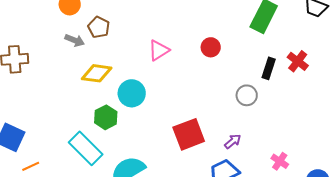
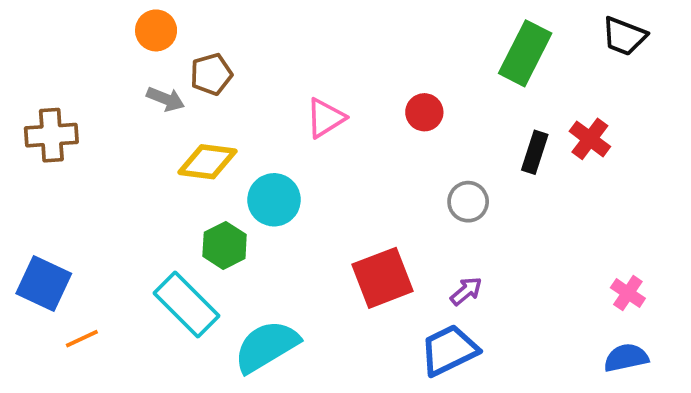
brown pentagon: (99, 27) -> (211, 74), turned 30
gray circle: (247, 95) -> (468, 202), moved
pink cross: (280, 161) -> (628, 293), moved

